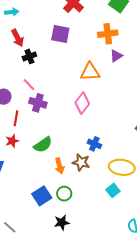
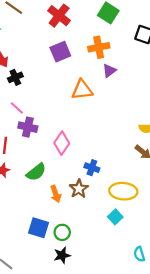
purple square: (60, 34) -> (60, 52), moved, turned -30
pink diamond: (82, 103) -> (62, 143), moved
brown star: (81, 162) -> (79, 189), turned 30
green circle: (64, 194) -> (62, 232), moved
blue square: (42, 196) -> (38, 228), turned -36

